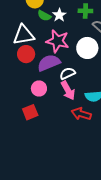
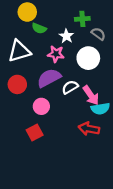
white star: (59, 15) -> (66, 36), moved
pink star: (57, 41) -> (56, 54), size x0.7
red circle: (26, 54) -> (17, 84), moved
pink arrow: (68, 90) -> (91, 95), moved

